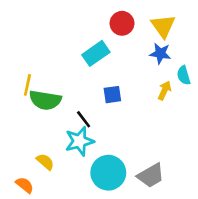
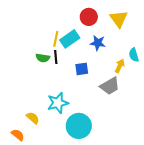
blue star: (160, 53) -> (98, 43), moved
yellow line: (27, 85) -> (56, 39), moved
green semicircle: (45, 100) -> (43, 58), moved, size x0.6
black line: (84, 119) -> (56, 57), moved, turned 32
gray trapezoid: (151, 175) -> (110, 86), moved

